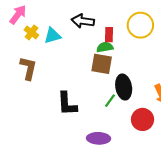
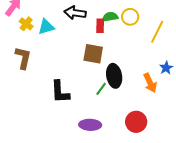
yellow circle: (140, 25) -> (130, 17), size x0.7
green semicircle: (105, 47) -> (110, 17), moved
red circle: (143, 119) -> (136, 122), moved

